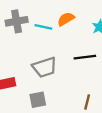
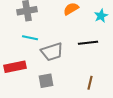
cyan line: (43, 27) -> (30, 38), moved

